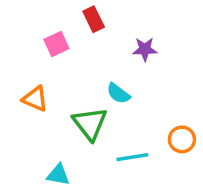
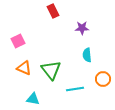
pink square: (56, 44) -> (18, 41), moved
cyan semicircle: (118, 93) -> (87, 55), moved, turned 48
orange triangle: (35, 99) -> (24, 68), moved

